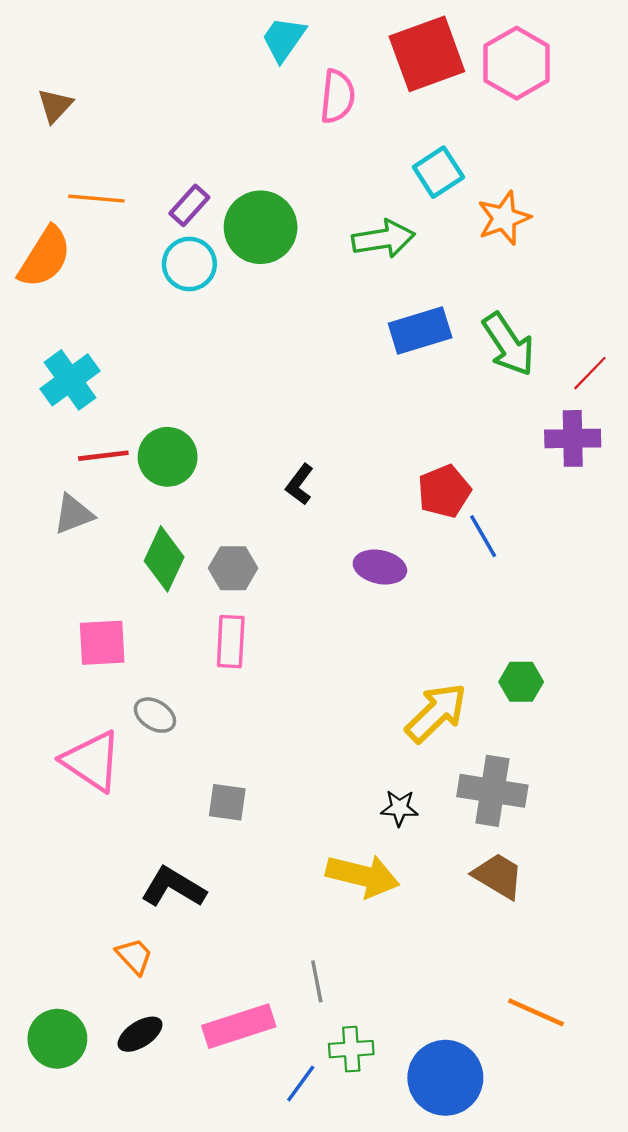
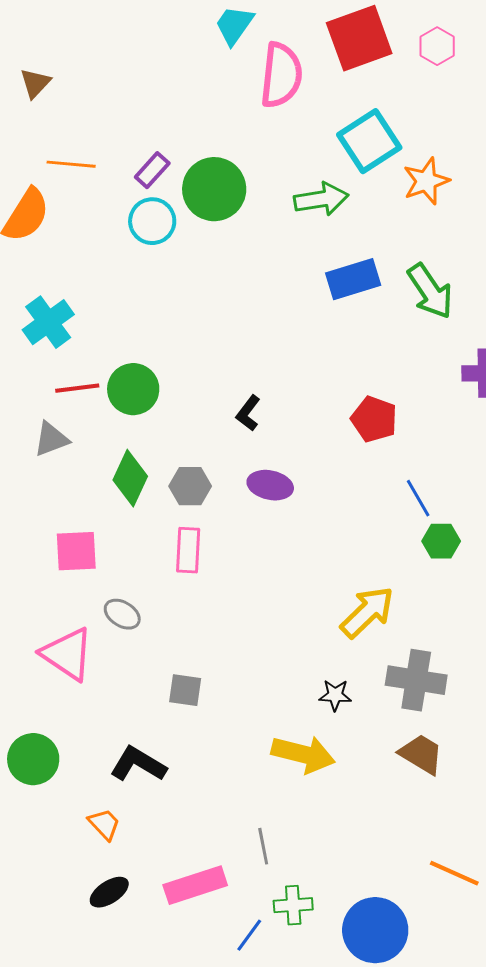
pink hexagon: (517, 63) -> (437, 46), size x0.6
pink semicircle: (337, 96) -> (281, 75), size x1.4
cyan square: (438, 172) -> (369, 141), size x1.4
red pentagon: (444, 491) -> (374, 419), turned -30
blue line: (483, 536) -> (418, 498), moved
purple ellipse: (380, 567) -> (270, 485), moved
green hexagon: (521, 682) -> (441, 541), moved
green circle: (57, 1039) -> (33, 759), moved

